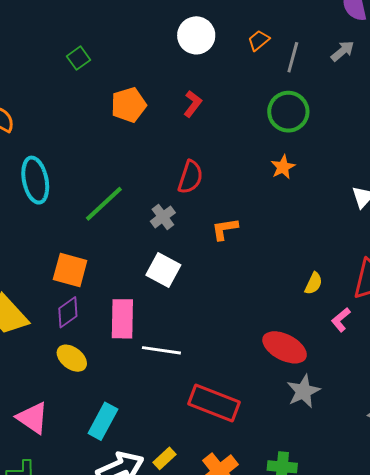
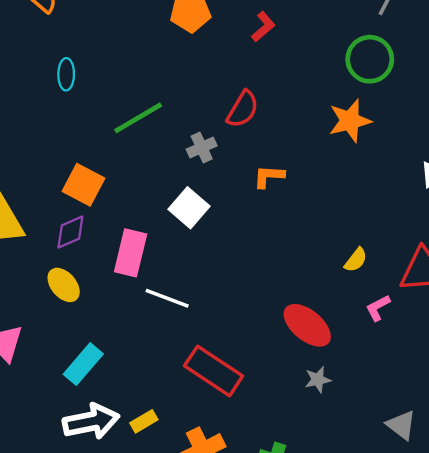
orange star: (283, 167) -> (350, 121), size x1.5
cyan ellipse: (35, 180) -> (66, 74), size x0.6
gray star: (303, 391) -> (318, 380), size x0.7

